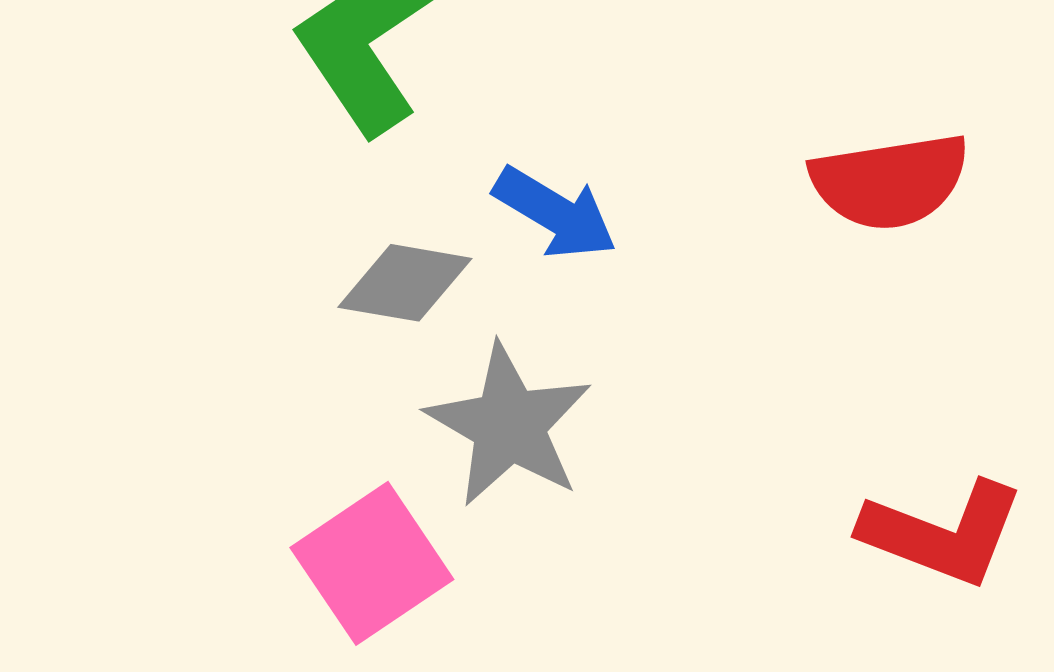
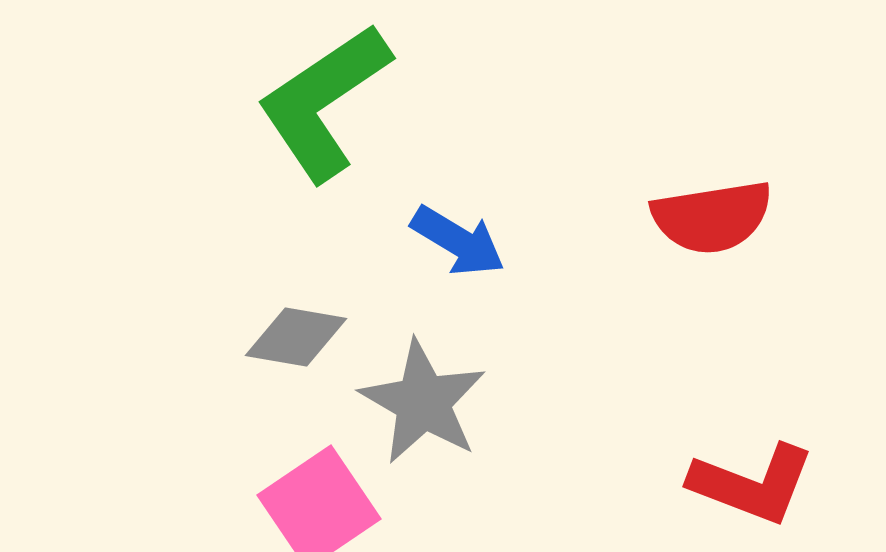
gray diamond: (405, 283) -> (296, 337), moved

